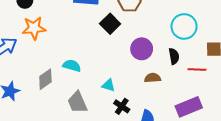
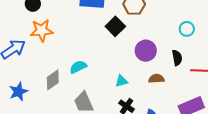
cyan circle: (184, 26) -> (187, 29), size x0.6
cyan semicircle: (72, 66) -> (78, 67), turned -42
cyan triangle: (108, 85) -> (121, 81), moved, turned -32

